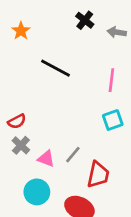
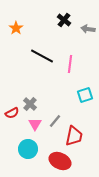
pink line: (111, 80) -> (70, 64), moved
red semicircle: (17, 121) -> (12, 113), moved
gray cross: (21, 145) -> (30, 104), moved
pink triangle: (46, 159) -> (35, 124), turned 40

